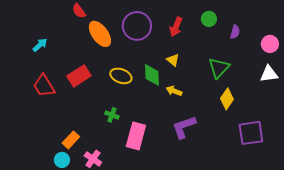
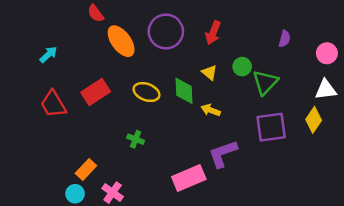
green circle: (209, 19) -> (242, 67), moved
yellow diamond: (227, 99) -> (314, 120), moved
purple square: (251, 133) -> (271, 127), moved
pink rectangle: (136, 136) -> (189, 178), moved, turned 52

